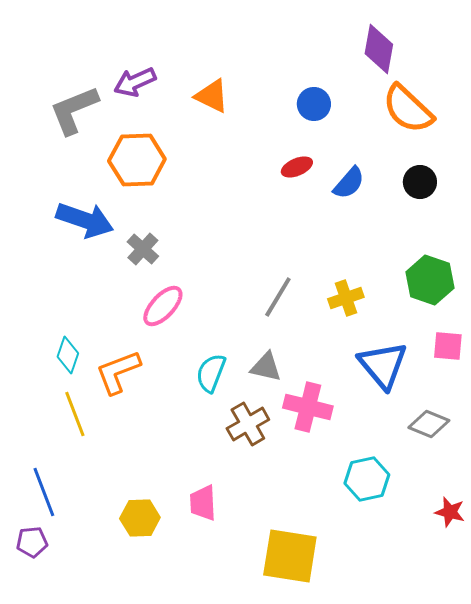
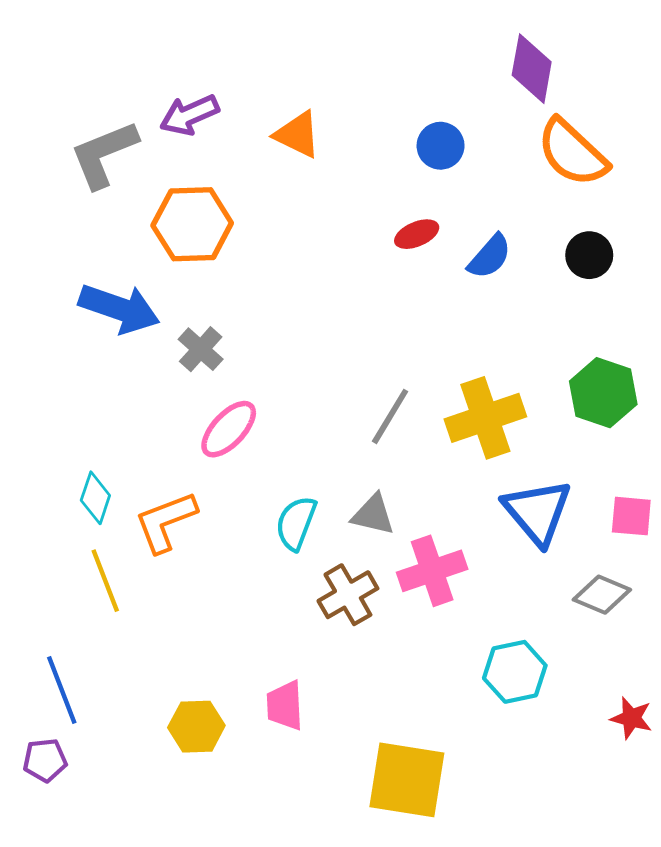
yellow cross: (346, 298) -> (485, 418), size x1.6
pink square: (448, 346) -> (631, 516), moved
pink cross: (308, 407) -> (432, 571), turned -33

